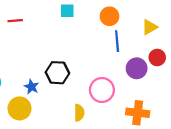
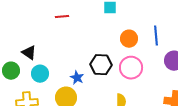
orange circle: (109, 16) -> (129, 39), moved
pink circle: (102, 90) -> (131, 68), moved

